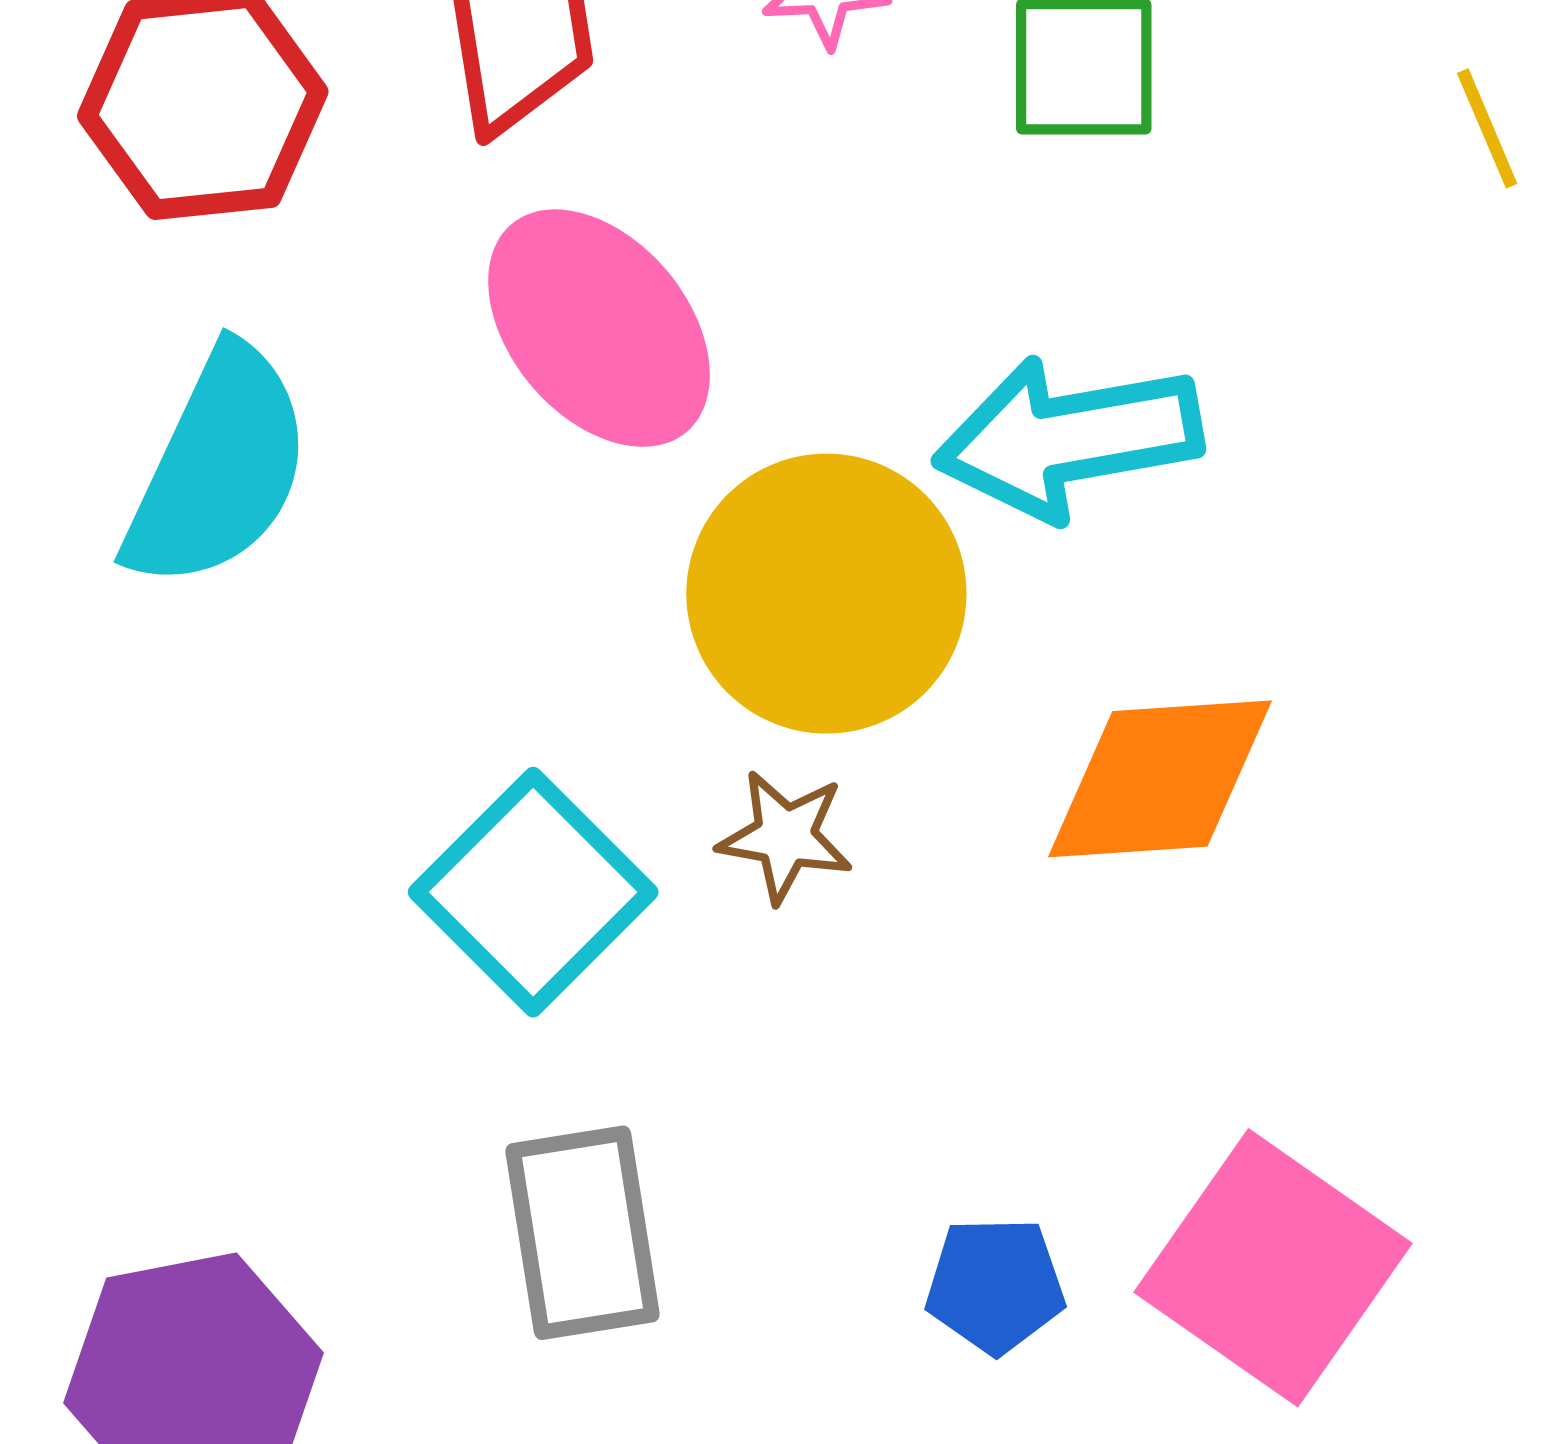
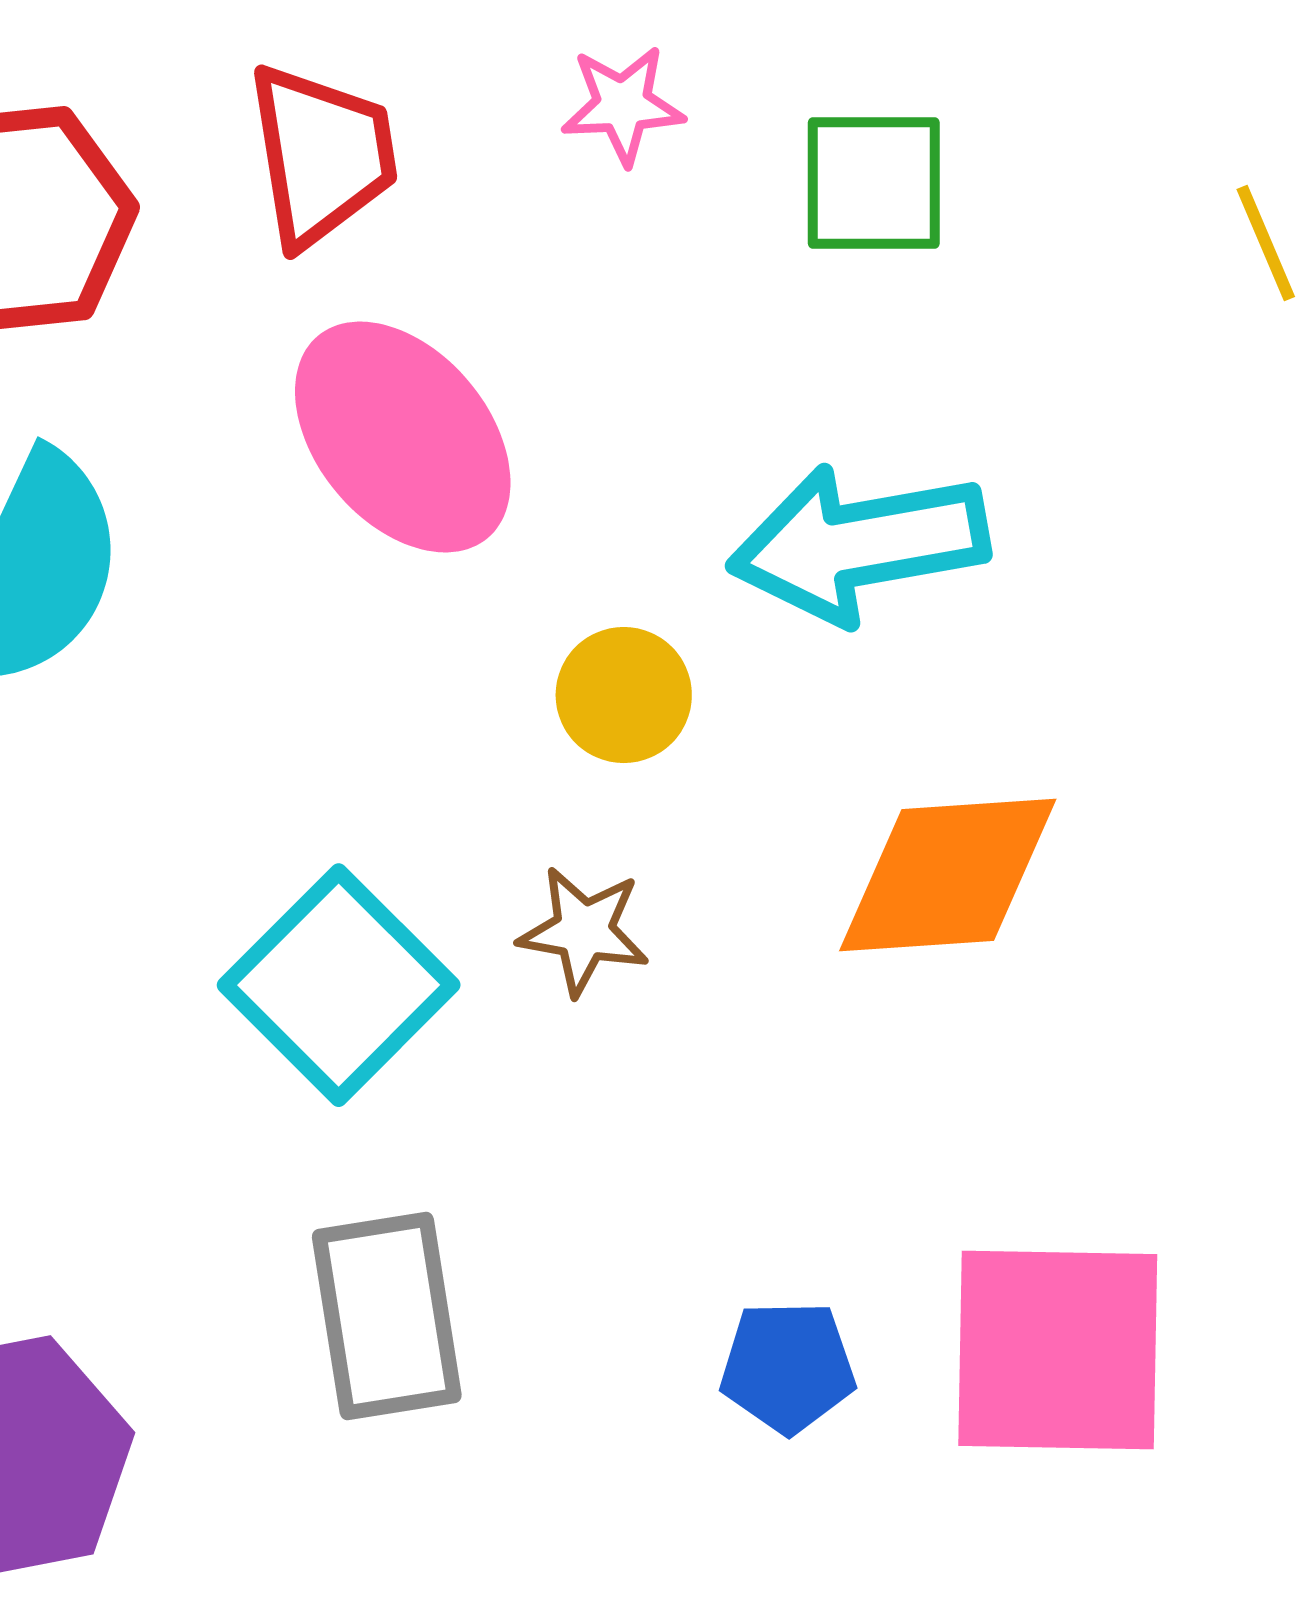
yellow circle: (826, 594) -> (624, 695), size x0.5
pink square: (1273, 1268) -> (1058, 1350), turned -34

